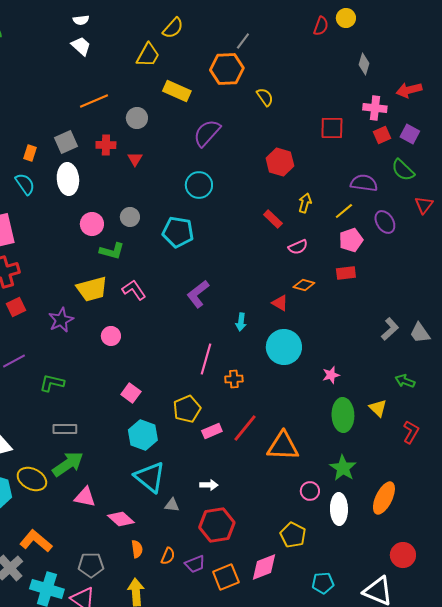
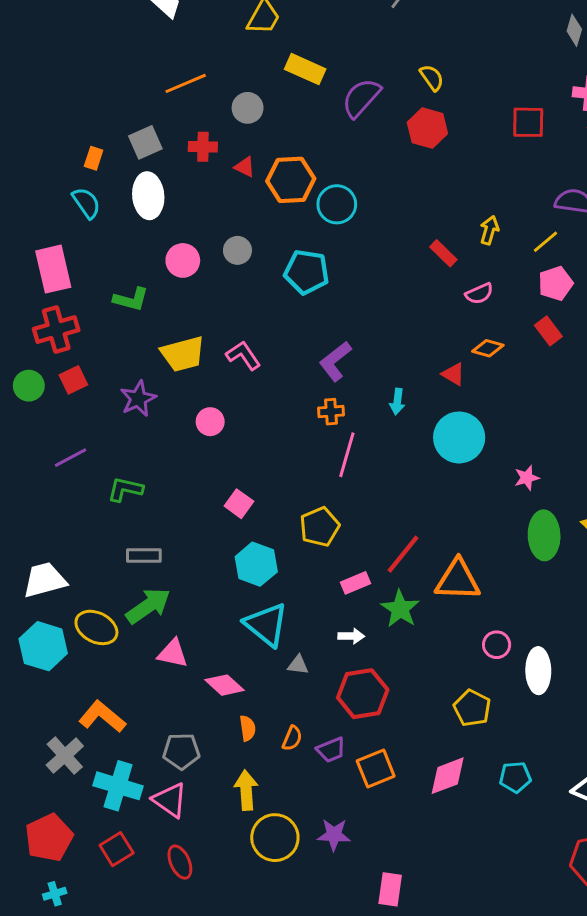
orange hexagon: (227, 69) -> (291, 180), moved
purple semicircle: (207, 133) -> (361, 98), moved
red triangle: (135, 159) -> (245, 167), turned -35
red hexagon: (280, 162) -> (427, 128), moved
green L-shape: (112, 251) -> (131, 299), moved
red rectangle: (346, 273) -> (548, 331), turned 60
orange cross: (234, 379) -> (331, 412), moved
pink rectangle: (212, 431) -> (356, 583), moved
green star: (343, 468) -> (400, 609), moved
pink diamond: (264, 567) -> (448, 776), moved

